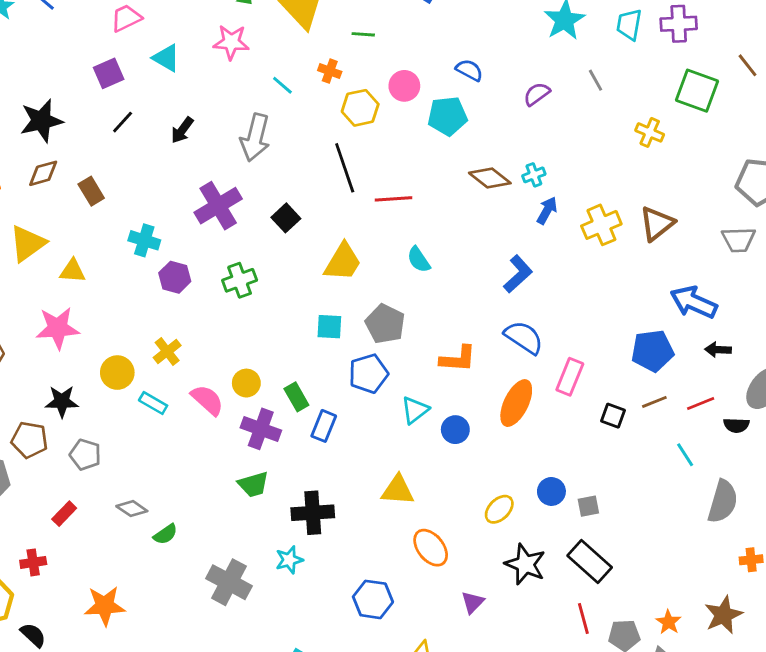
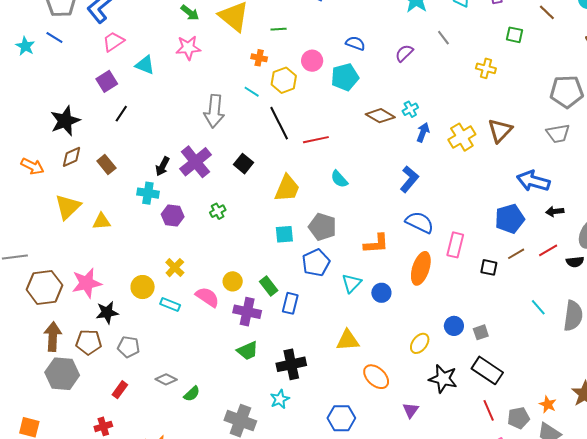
cyan line: (282, 85) -> (252, 92), moved
green square: (697, 91) -> (515, 35), size x0.6
black arrow: (182, 130) -> (162, 166), moved
green cross: (240, 280) -> (218, 211), size x0.7
pink star: (58, 328) -> (87, 283), moved
cyan line: (685, 455) -> (538, 307), moved

